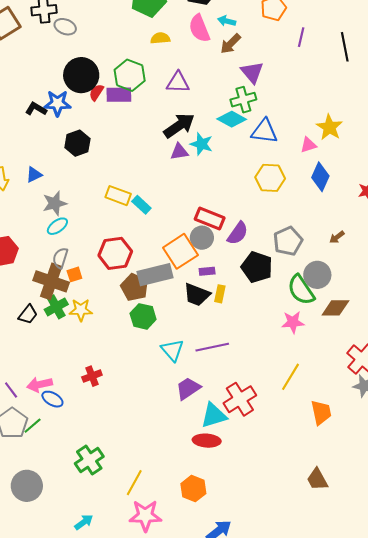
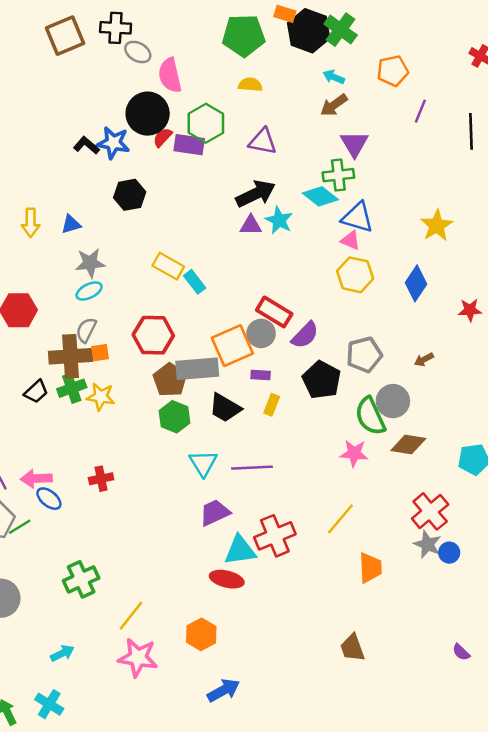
pink semicircle: (199, 28) -> (170, 75), moved
pink triangle: (308, 145) -> (350, 240), moved, turned 30
brown cross: (51, 281) -> (71, 356), turned -32
black trapezoid: (197, 295) -> (225, 408), moved

